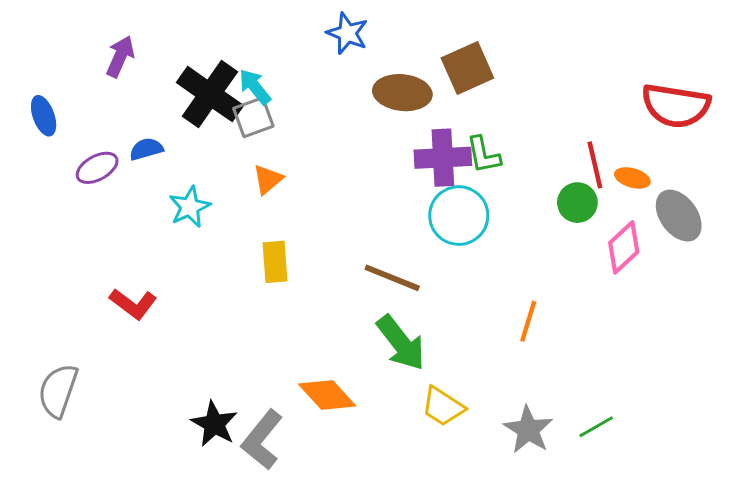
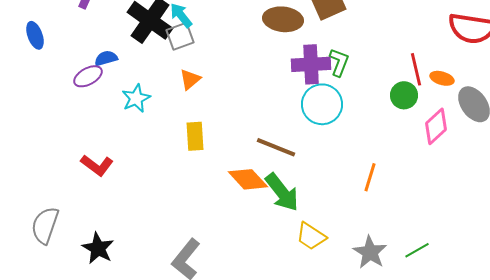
green L-shape: (483, 155) -> (339, 62), turned -148
purple ellipse: (97, 168) -> (88, 76), moved
orange diamond: (327, 395) -> (248, 179), moved
black star: (214, 424) -> (98, 248), moved

